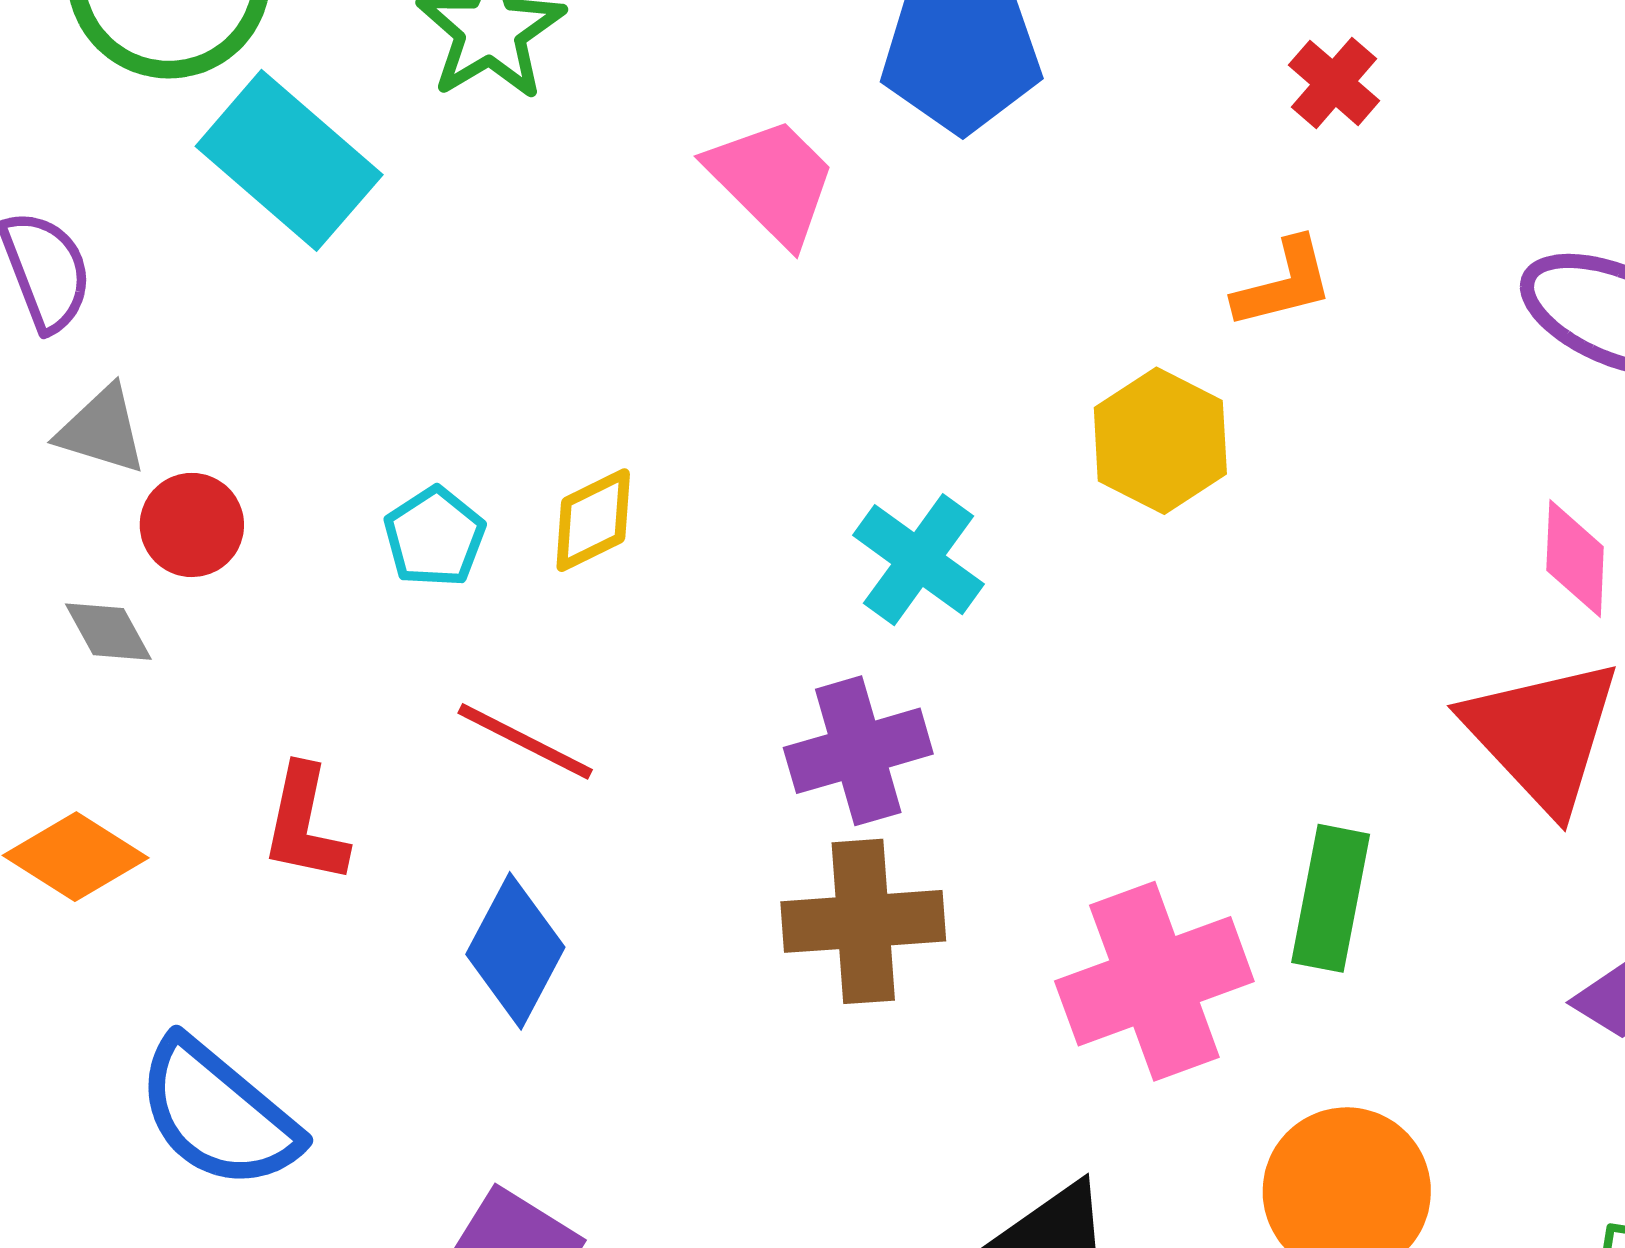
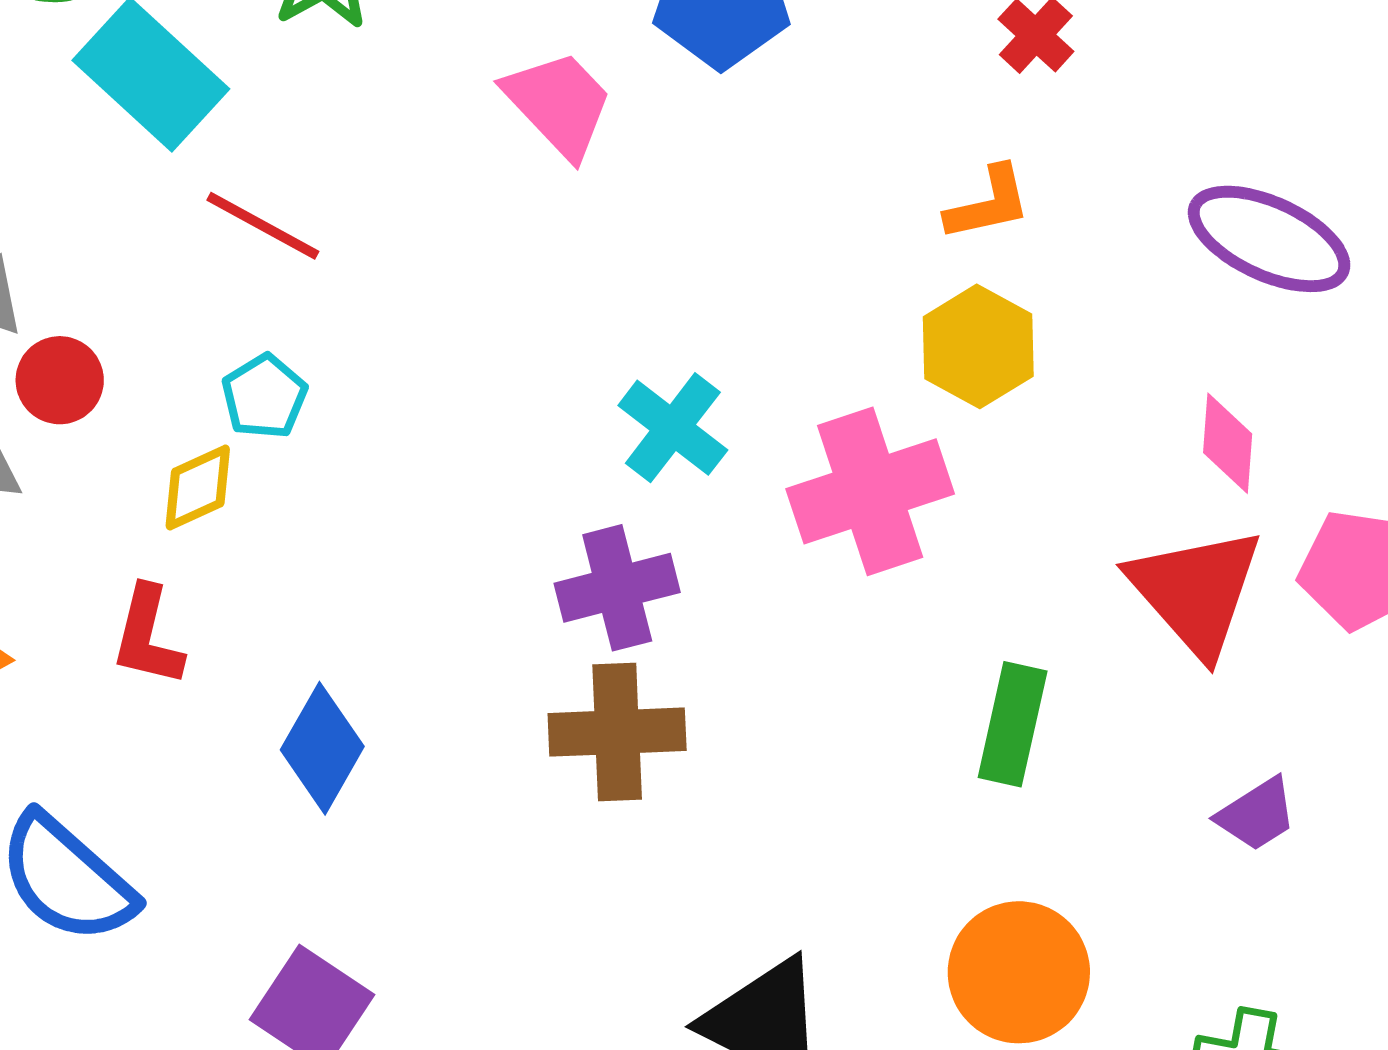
yellow hexagon: (1160, 441) -> (978, 346), moved
yellow diamond: (593, 520) -> (198, 487), moved
red line: (525, 741) -> (263, 226), moved
pink cross: (1154, 981) -> (870, 491), moved

